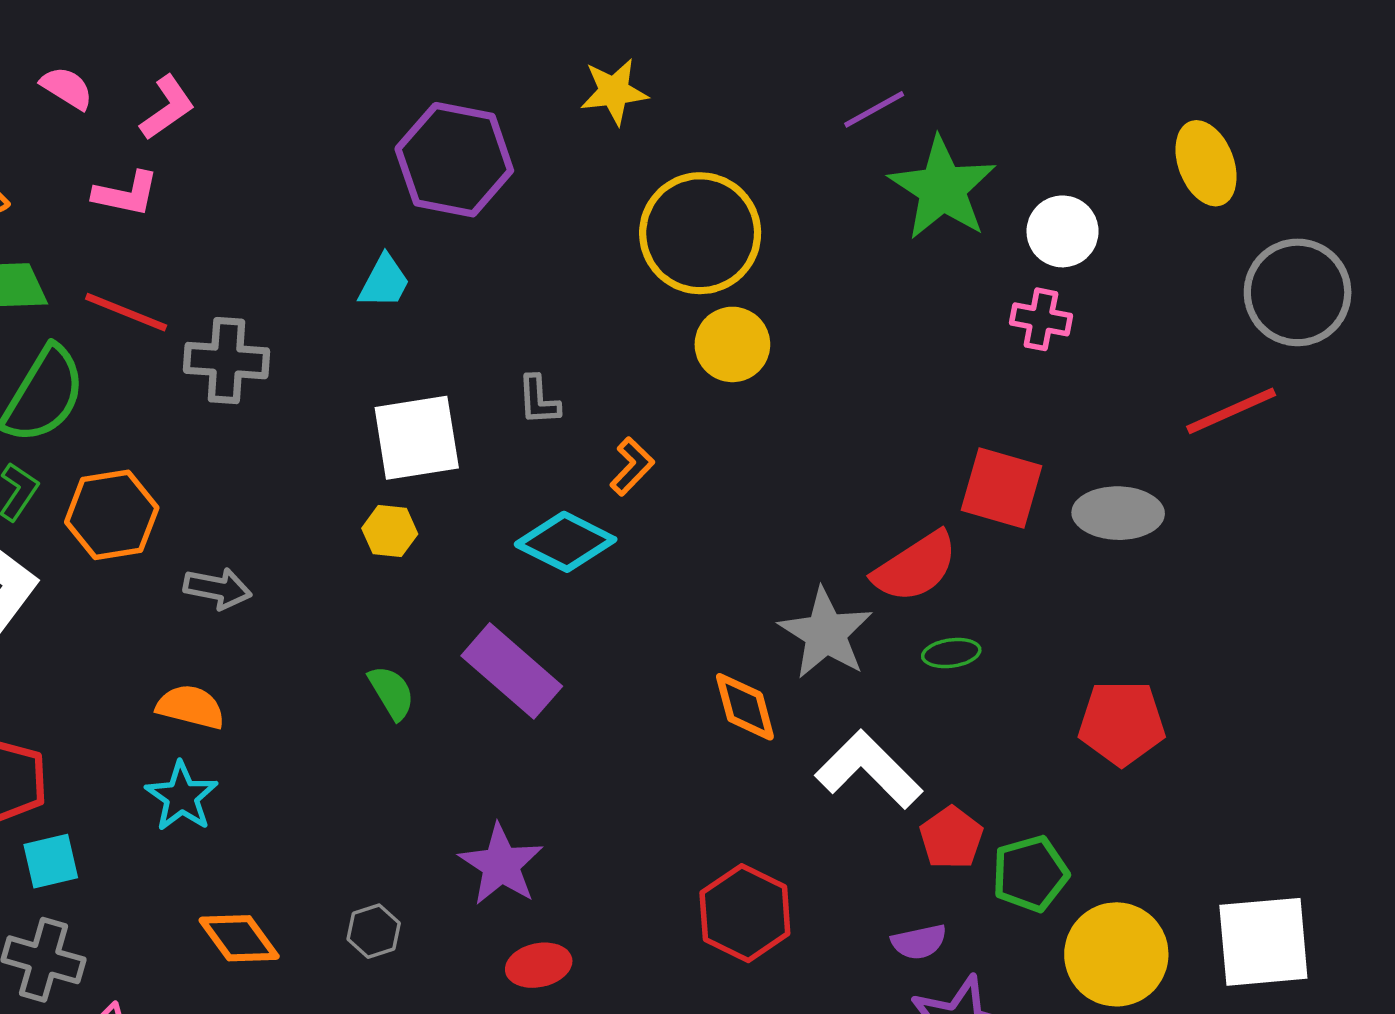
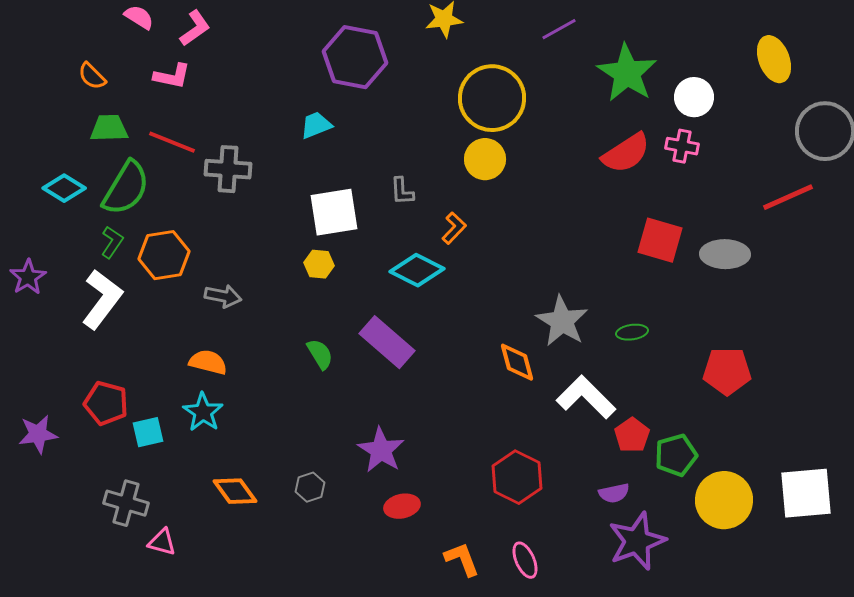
purple line: (874, 109) -> (559, 29), moved
cyan trapezoid: (384, 282) -> (316, 125), turned -140
yellow circle: (732, 344) -> (485, 159), moved
red semicircle: (915, 567) -> (626, 153), moved
cyan square: (51, 861) -> (148, 432), moved

